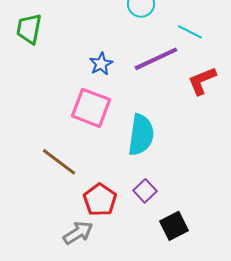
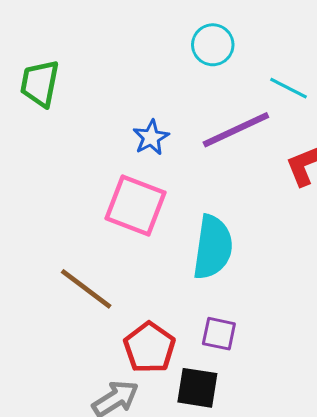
purple square: (145, 191) -> (219, 334), turned -35
black square: (174, 226) -> (197, 388), moved, turned 36

